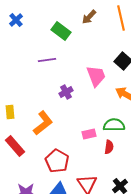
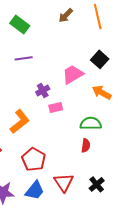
green rectangle: (61, 31) -> (20, 24), moved
pink trapezoid: (96, 76) -> (73, 74), turned -100
pink rectangle: (89, 134) -> (56, 107), moved

